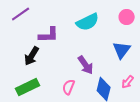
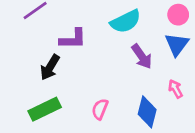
blue triangle: (122, 50) -> (177, 44), moved
purple arrow: (86, 65) -> (142, 56), moved
pink arrow: (128, 82) -> (175, 89), moved, turned 112

